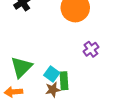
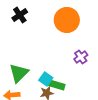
green rectangle: (64, 81) -> (57, 85), turned -70

